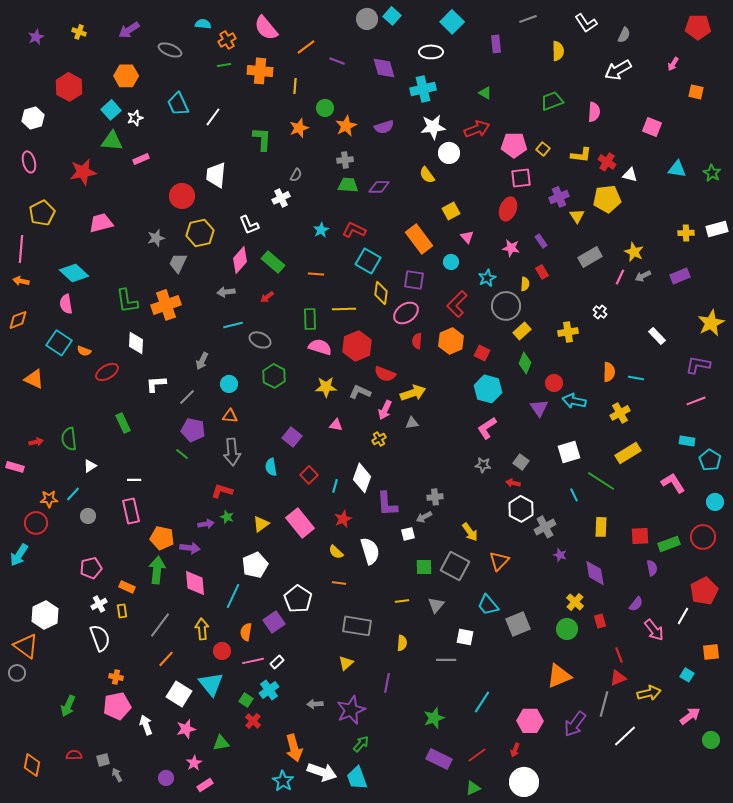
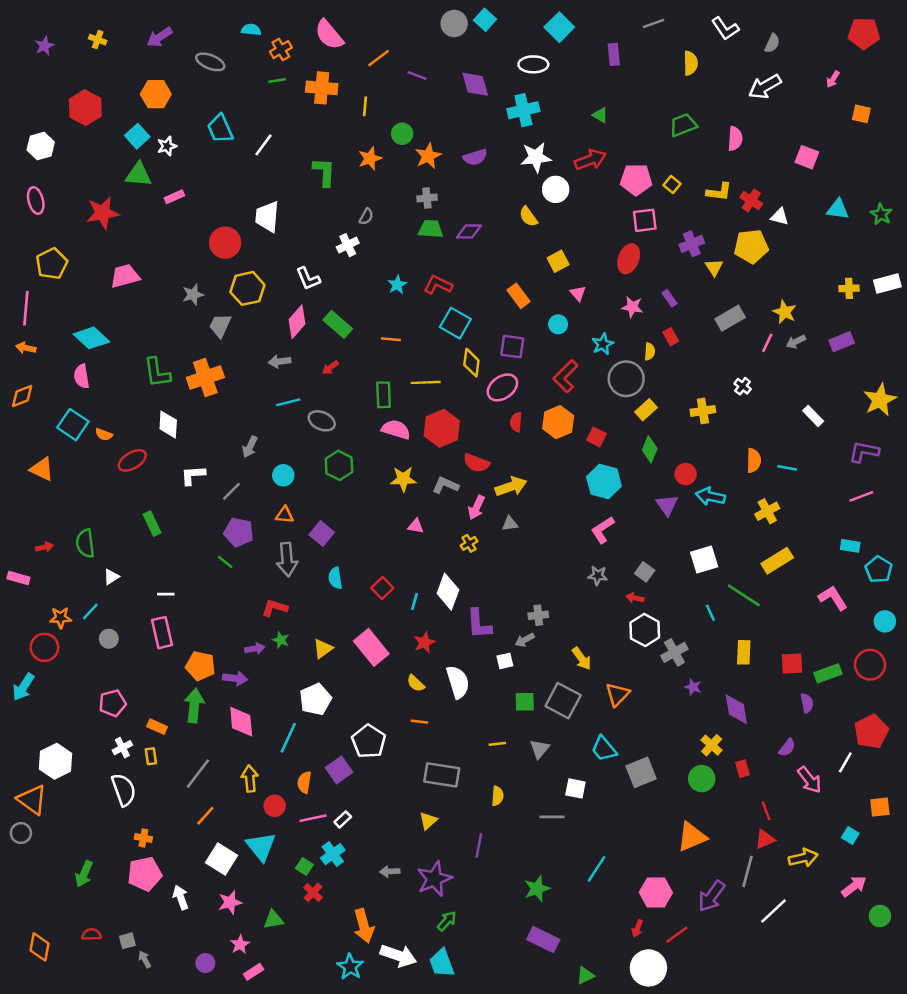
orange rectangle: (419, 239) -> (518, 296), size x0.7
purple square: (292, 437) -> (322, 533), moved
red line: (477, 755) -> (677, 935), moved

